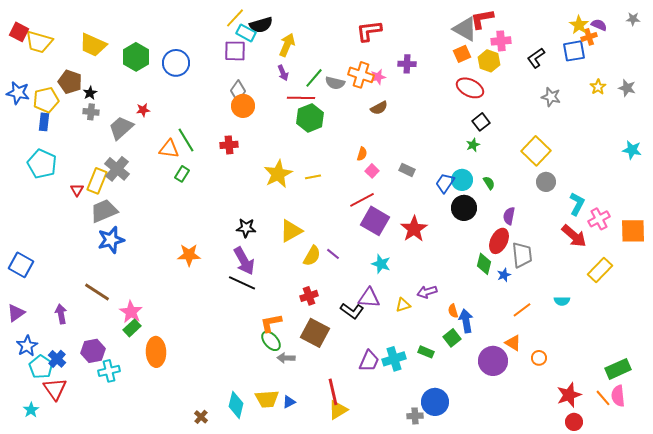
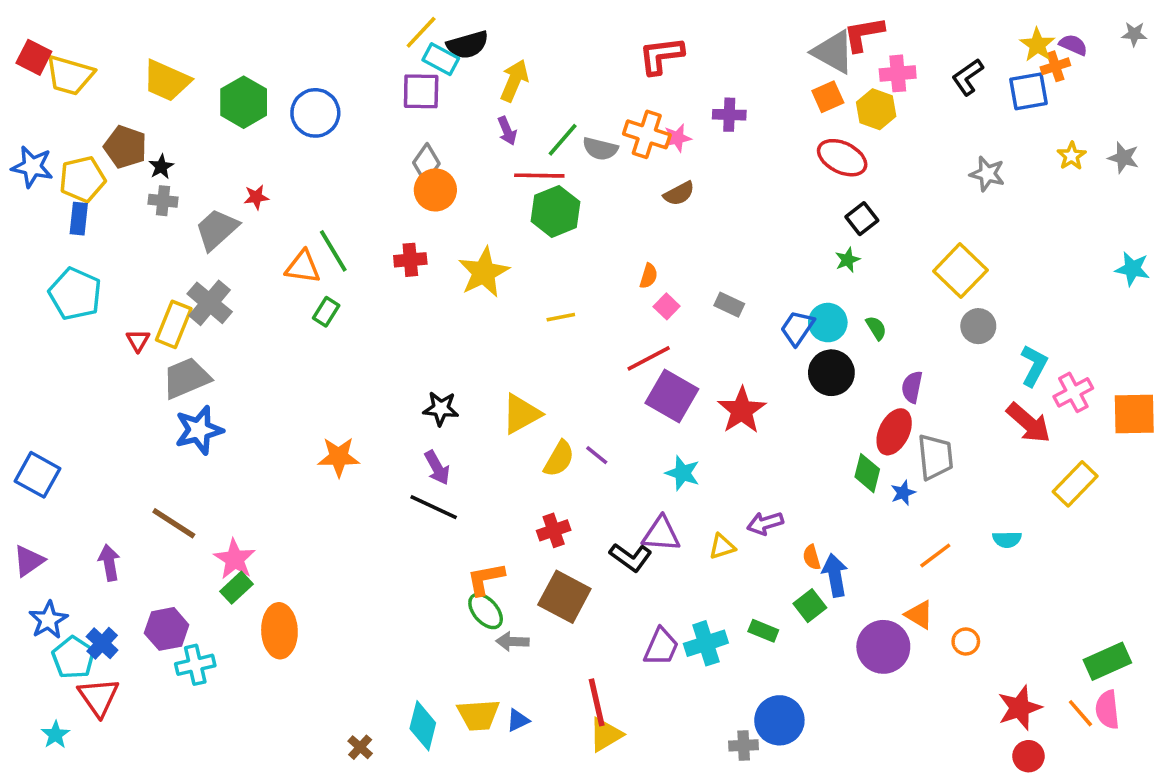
black L-shape: (536, 58) -> (968, 77), moved
yellow star: (278, 174) -> (484, 272), moved
purple arrow: (244, 261) -> (437, 468), size x0.7

